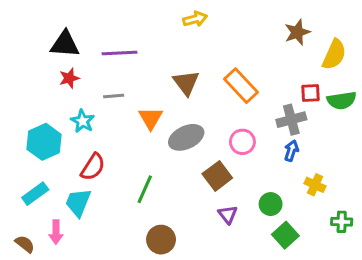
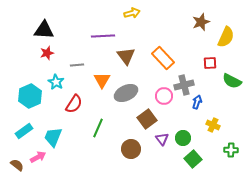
purple line: (120, 53) -> (103, 36), moved
green semicircle: (342, 100) -> (232, 81), moved, turned 36
gray cross: (291, 120) -> (184, 85), moved
red semicircle: (93, 167) -> (74, 104), moved
purple triangle: (228, 214) -> (162, 139), moved
pink arrow: (56, 232) -> (38, 157), turned -119
brown circle: (161, 240) -> (131, 149), moved

